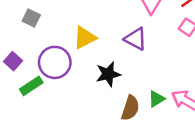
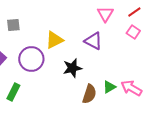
gray square: (31, 18) -> (13, 25), turned -32
green rectangle: (31, 86) -> (13, 92), moved, turned -30

